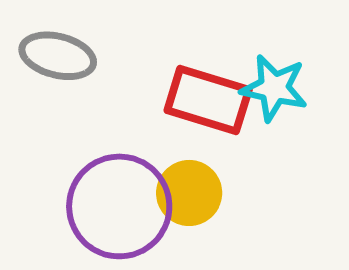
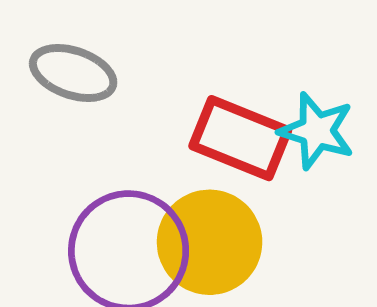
yellow circle: (189, 193) -> (210, 242), size x1.4

